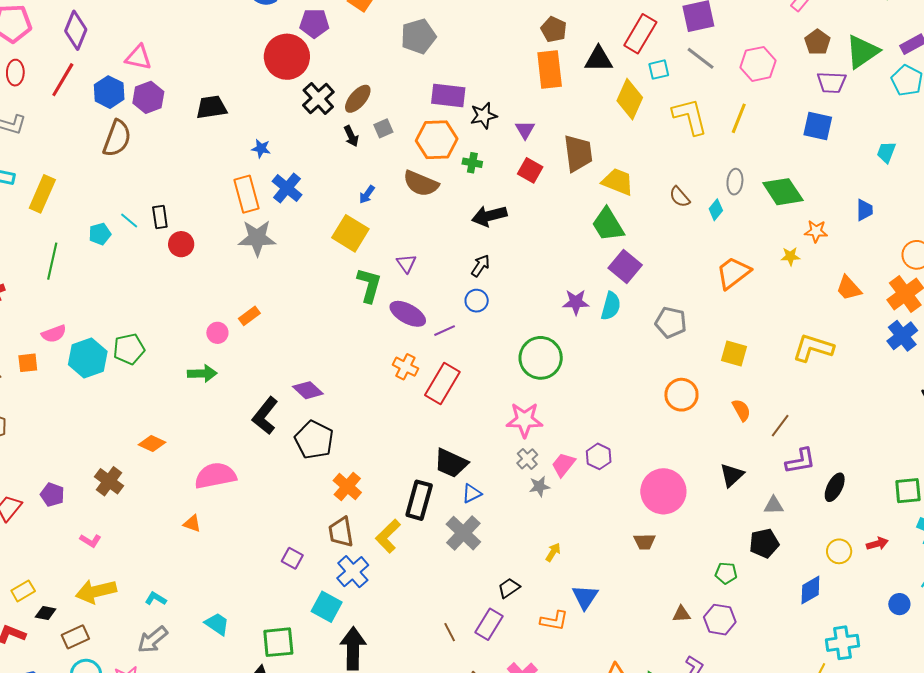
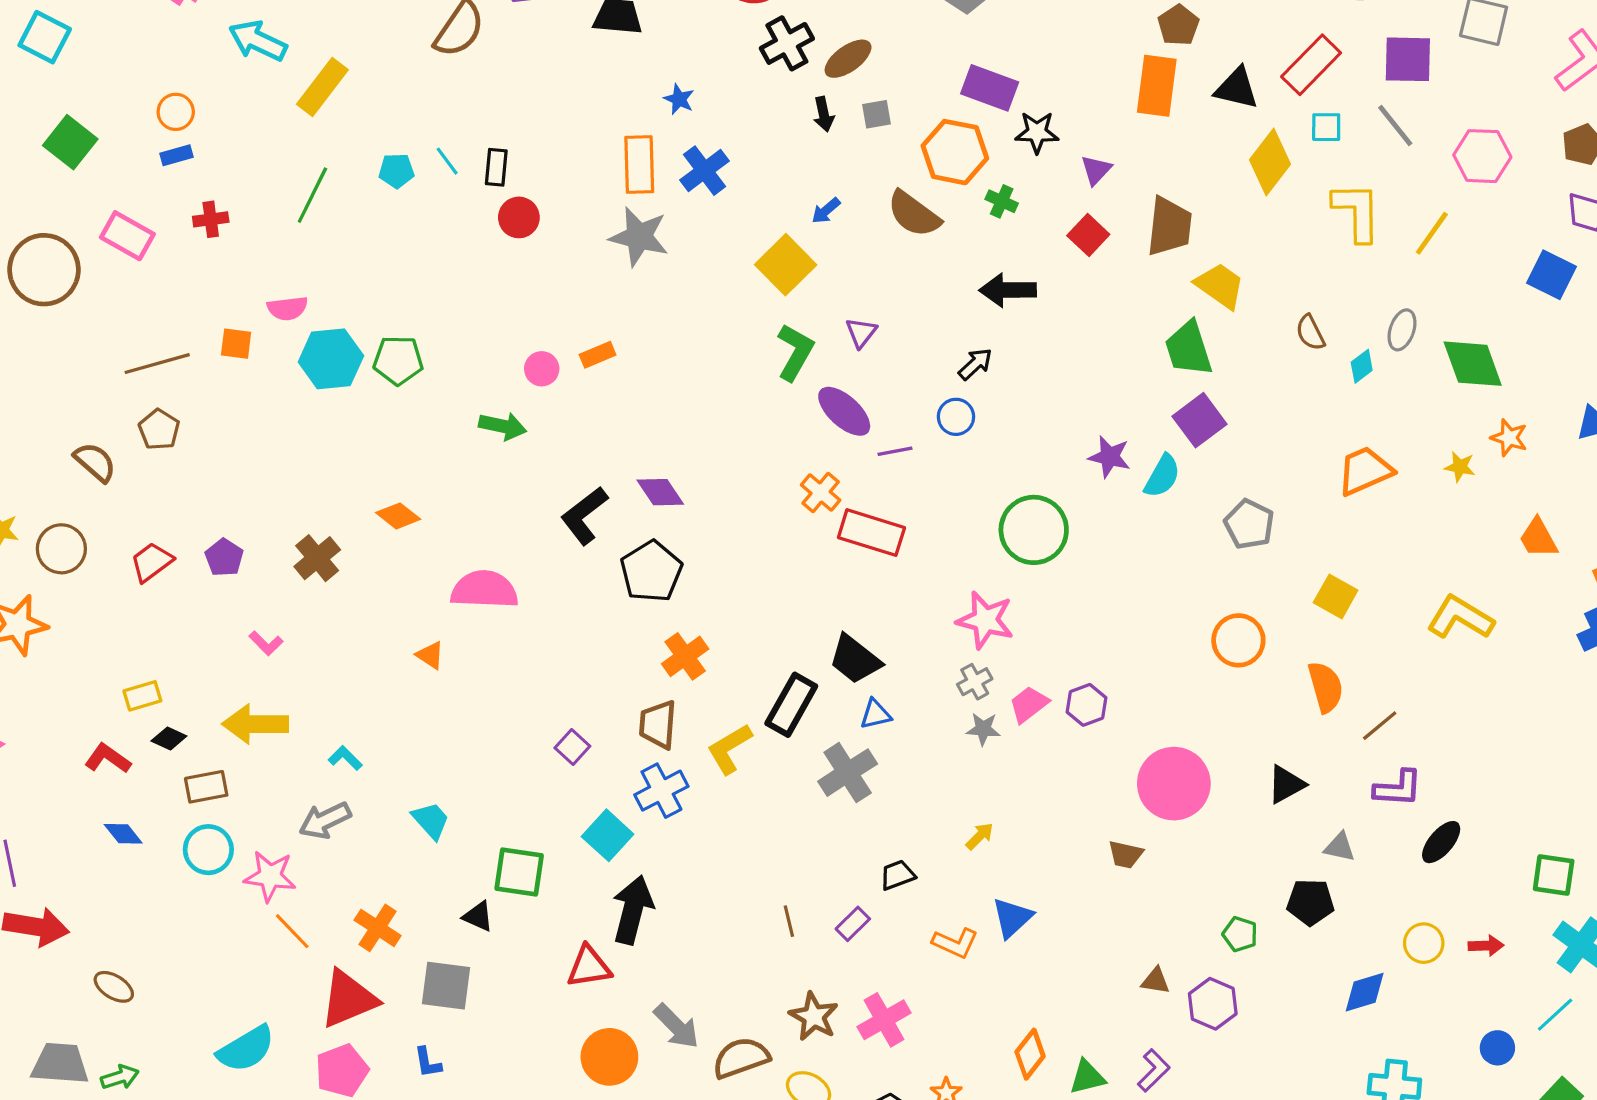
red rectangle: (442, 384) -> (871, 533), turned 63
orange semicircle: (741, 410) -> (1326, 687), size x1.4
purple rectangle: (489, 624) -> (853, 924), size x0.7

